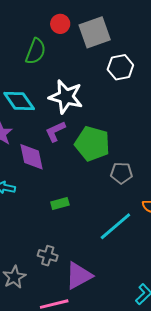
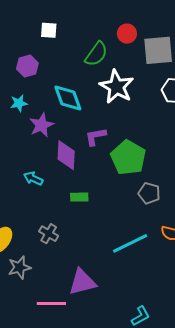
white star: (66, 97) -> (117, 87), moved
green rectangle: (60, 203) -> (79, 197), moved
gray cross: (48, 256) -> (49, 234), moved

